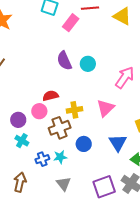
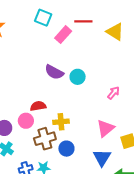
purple semicircle: (64, 61) -> (54, 72), turned -42
pink arrow: (125, 77) -> (113, 93), size x0.6
pink triangle: (105, 108) -> (105, 128), moved
blue circle: (84, 144) -> (66, 149), moved

